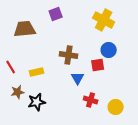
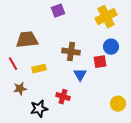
yellow cross: (104, 20) -> (106, 17), turned 35
brown trapezoid: (25, 29) -> (27, 40), moved
red cross: (91, 100) -> (63, 97), moved
black star: (37, 102) -> (39, 109), moved

